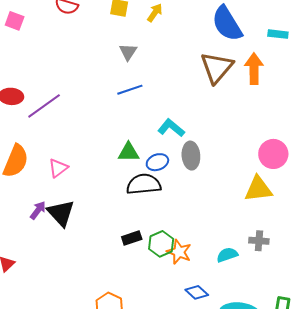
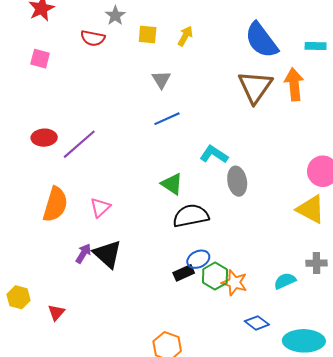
green triangle: (129, 152) -> (172, 184), turned 40
blue ellipse: (157, 162) -> (198, 259), moved
yellow triangle: (258, 189) -> (311, 209), turned 40

